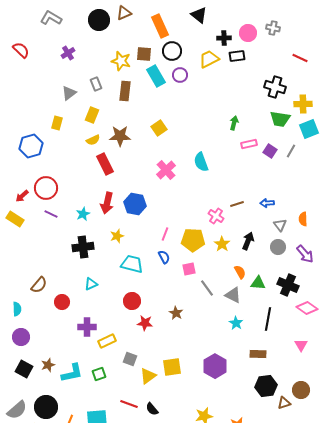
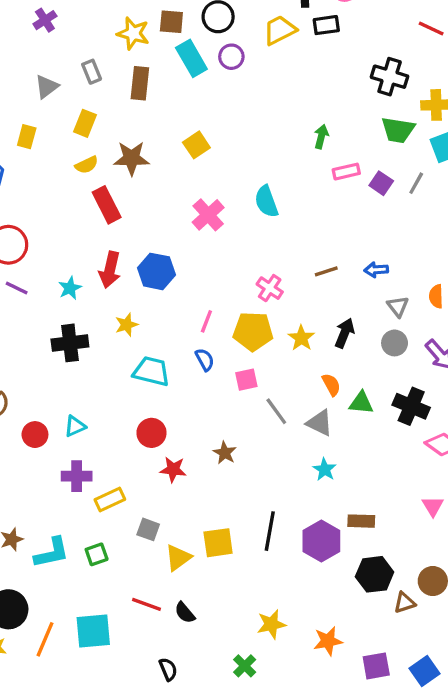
pink cross: (216, 216) -> (270, 288), moved
cyan triangle: (91, 284) -> (75, 426), moved
black line: (268, 319) -> (270, 531), moved
purple hexagon: (215, 366) -> (321, 541), moved

